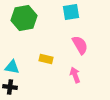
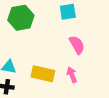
yellow rectangle: (46, 59) -> (43, 74), moved, size x1.6

